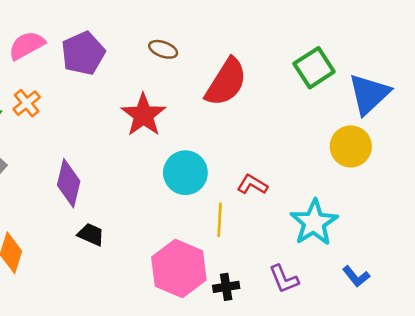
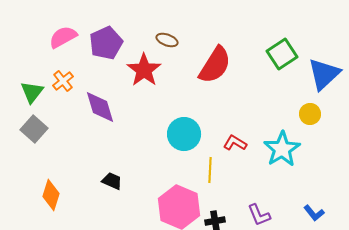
red star: (143, 115) -> (144, 70), moved
yellow circle: (351, 146) -> (310, 114), size x0.7
purple diamond: (69, 183) -> (100, 107), moved, turned -30
cyan star: (314, 223) -> (282, 149), moved

